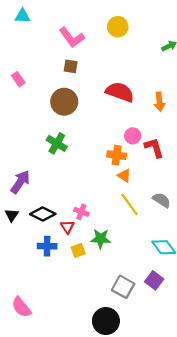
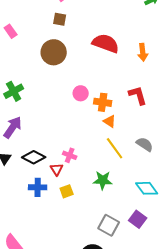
pink circle: (133, 136) -> (81, 93), moved
green cross: (57, 143) -> (14, 91), moved, turned 30
green star: (101, 239) -> (103, 180), moved

